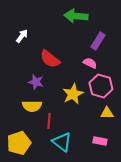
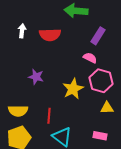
white arrow: (22, 36) -> (22, 31), turned -32
red semicircle: (50, 59) -> (50, 35), moved, turned -40
yellow semicircle: (32, 106) -> (18, 111), moved

